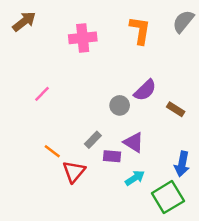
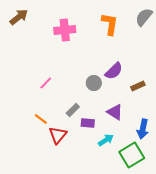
pink line: (42, 94) -> (46, 83), moved
brown rectangle: (176, 109) -> (138, 86), turned -56
purple triangle: (134, 142) -> (115, 112), moved

